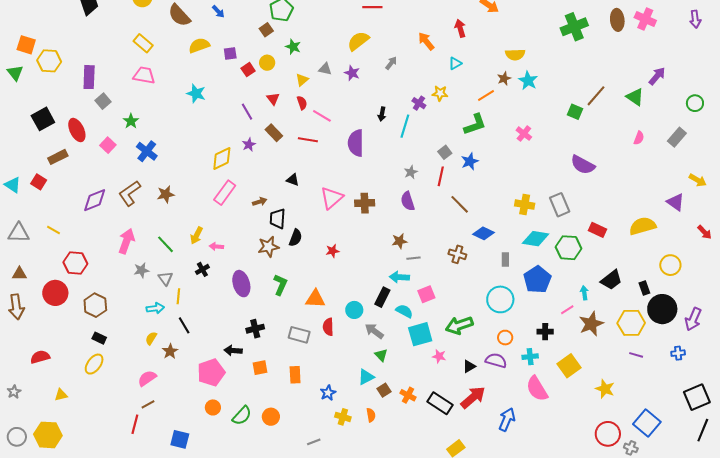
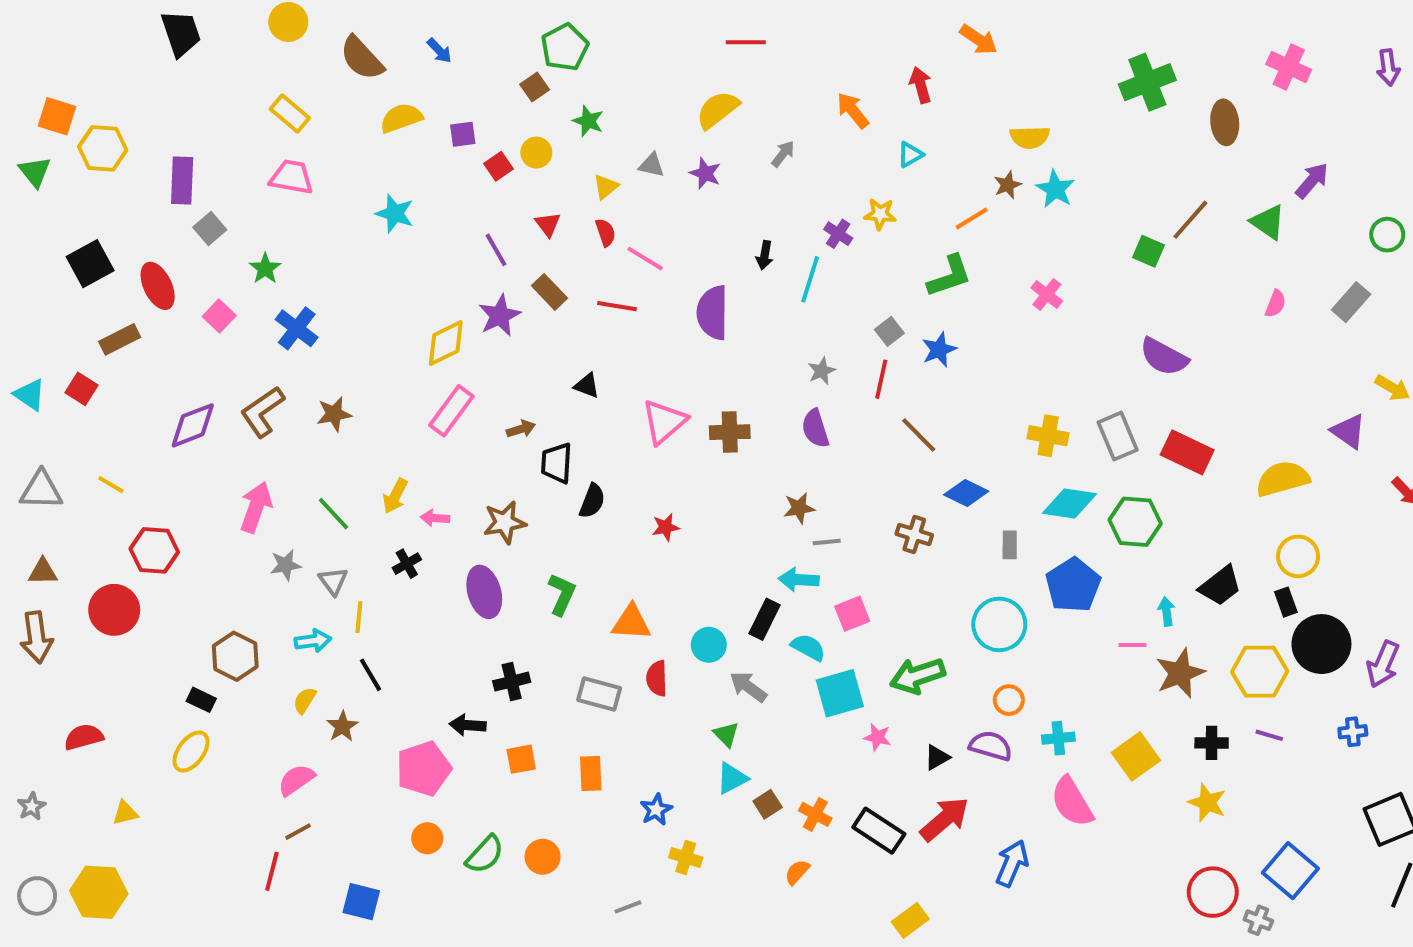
brown ellipse: (617, 20) -> (1225, 122), moved
purple star: (249, 145) -> (500, 315), size x1.5
red rectangle: (598, 230) -> (1187, 452), moved, size x1.4
brown star: (268, 247) -> (505, 522), moved
yellow circle: (670, 265) -> (1298, 556), moved
brown hexagon: (95, 305) -> (235, 656), moved
pink line: (567, 310) -> (1132, 645), turned 32
black cross: (545, 332) -> (1212, 743), moved
green triangle: (381, 355) -> (726, 734), moved
orange semicircle: (371, 415) -> (797, 872), moved, turned -128

